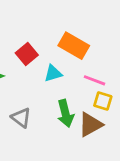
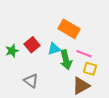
red square: (27, 54) -> (32, 45), moved
green arrow: (65, 113) -> (66, 60), moved

